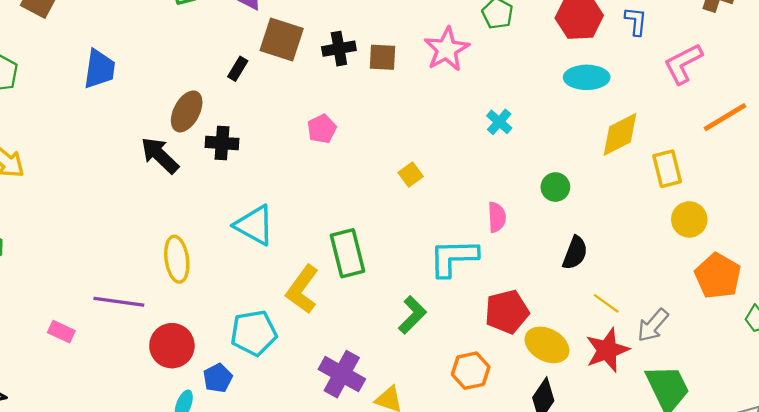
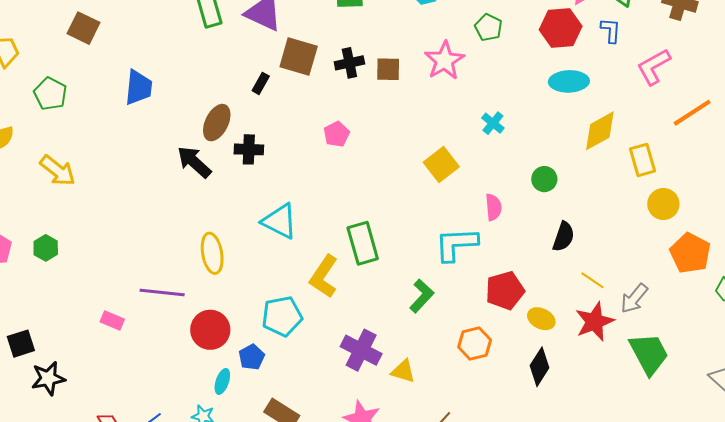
yellow square: (411, 174) -> (441, 165), moved, size x1.6
yellow ellipse: (547, 345) -> (541, 319), size x0.7

